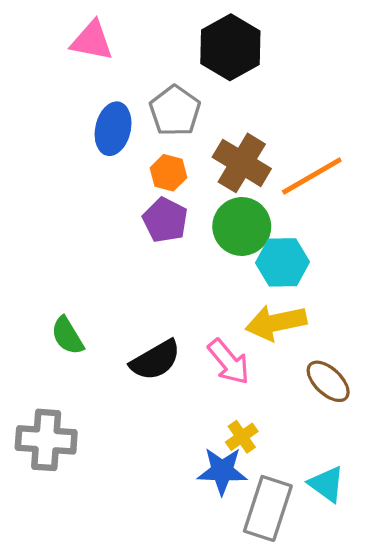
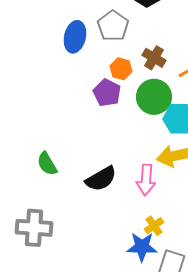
brown cross: (242, 163) -> (154, 58), size x0.7
orange hexagon: (168, 173) -> (121, 69), moved
pink arrow: (229, 362) -> (146, 180), turned 44

